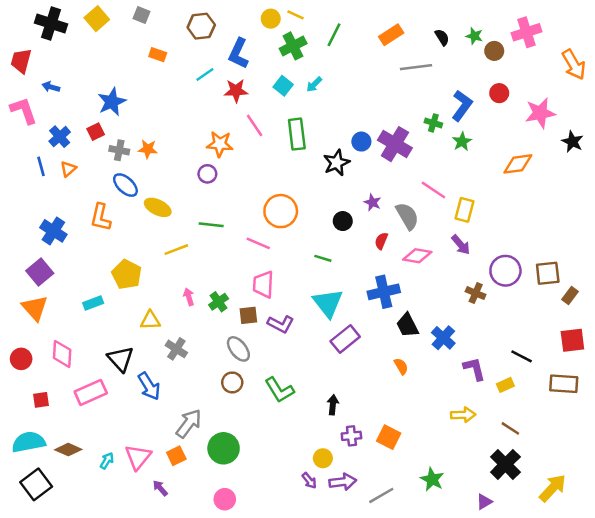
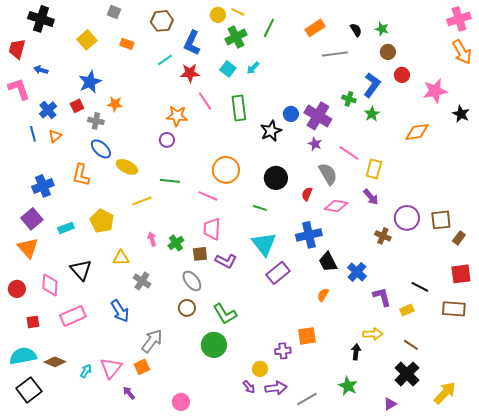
yellow square: (97, 19) -> (87, 40), moved
pink cross: (527, 32) -> (459, 19), moved
brown circle: (494, 51) -> (388, 52), moved
orange star: (148, 149) -> (115, 104), moved
purple star: (373, 202) -> (315, 144), moved
black circle: (343, 221) -> (276, 178), size x1.5
blue cross: (53, 231) -> (43, 186), turned 35
cyan rectangle: (93, 303) -> (66, 228), moved
black triangle: (120, 359) -> (81, 270), moved
orange semicircle: (401, 366) -> (323, 295), turned -120
black arrow: (333, 405) -> (356, 352), moved
orange square: (389, 437) -> (307, 336), moved, turned -36
green circle: (224, 448) -> (214, 345), moved

